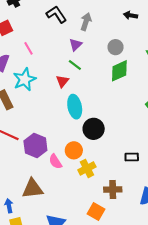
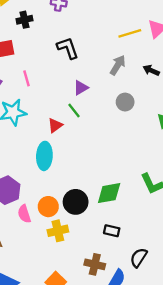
gray arrow: (86, 22) -> (118, 65), moved
green diamond: (119, 71) -> (109, 193), moved
cyan ellipse: (75, 107) -> (44, 156), moved
black circle: (94, 129) -> (76, 202), moved
brown cross: (113, 190) -> (95, 264), moved

